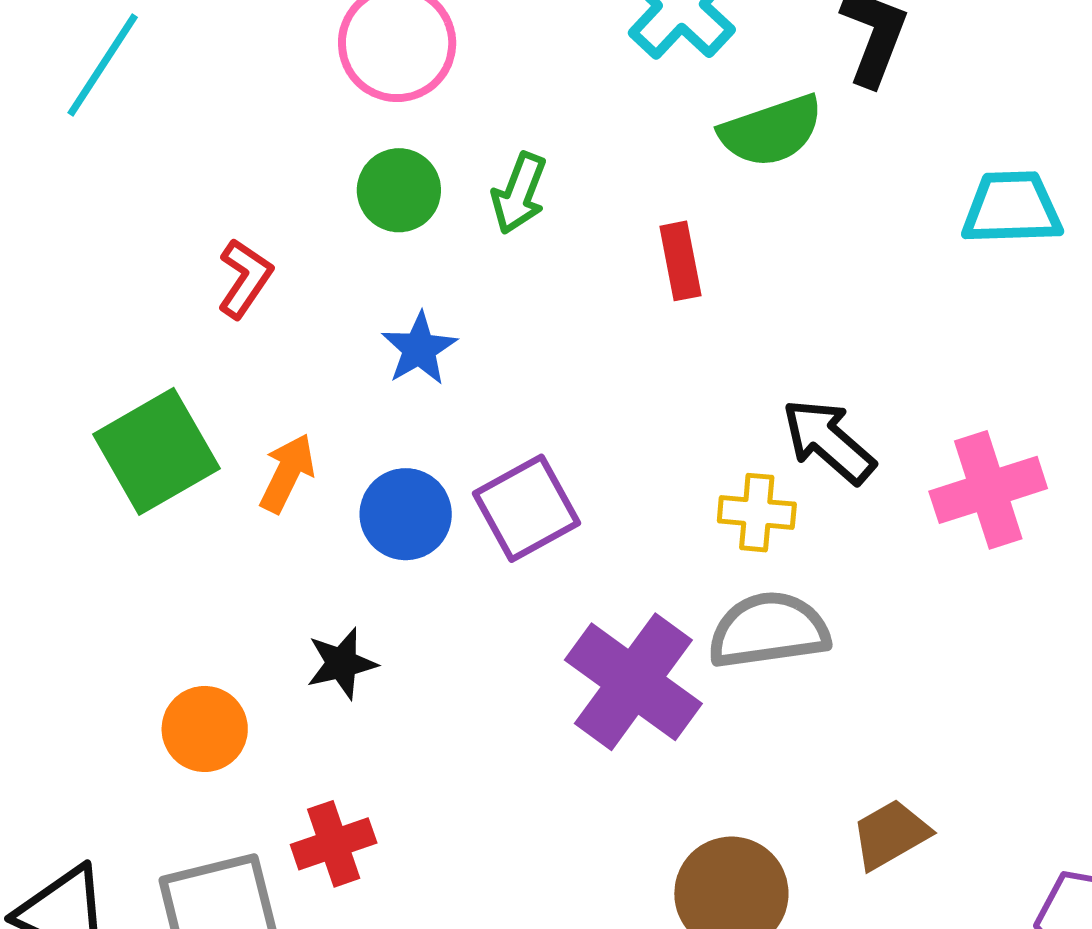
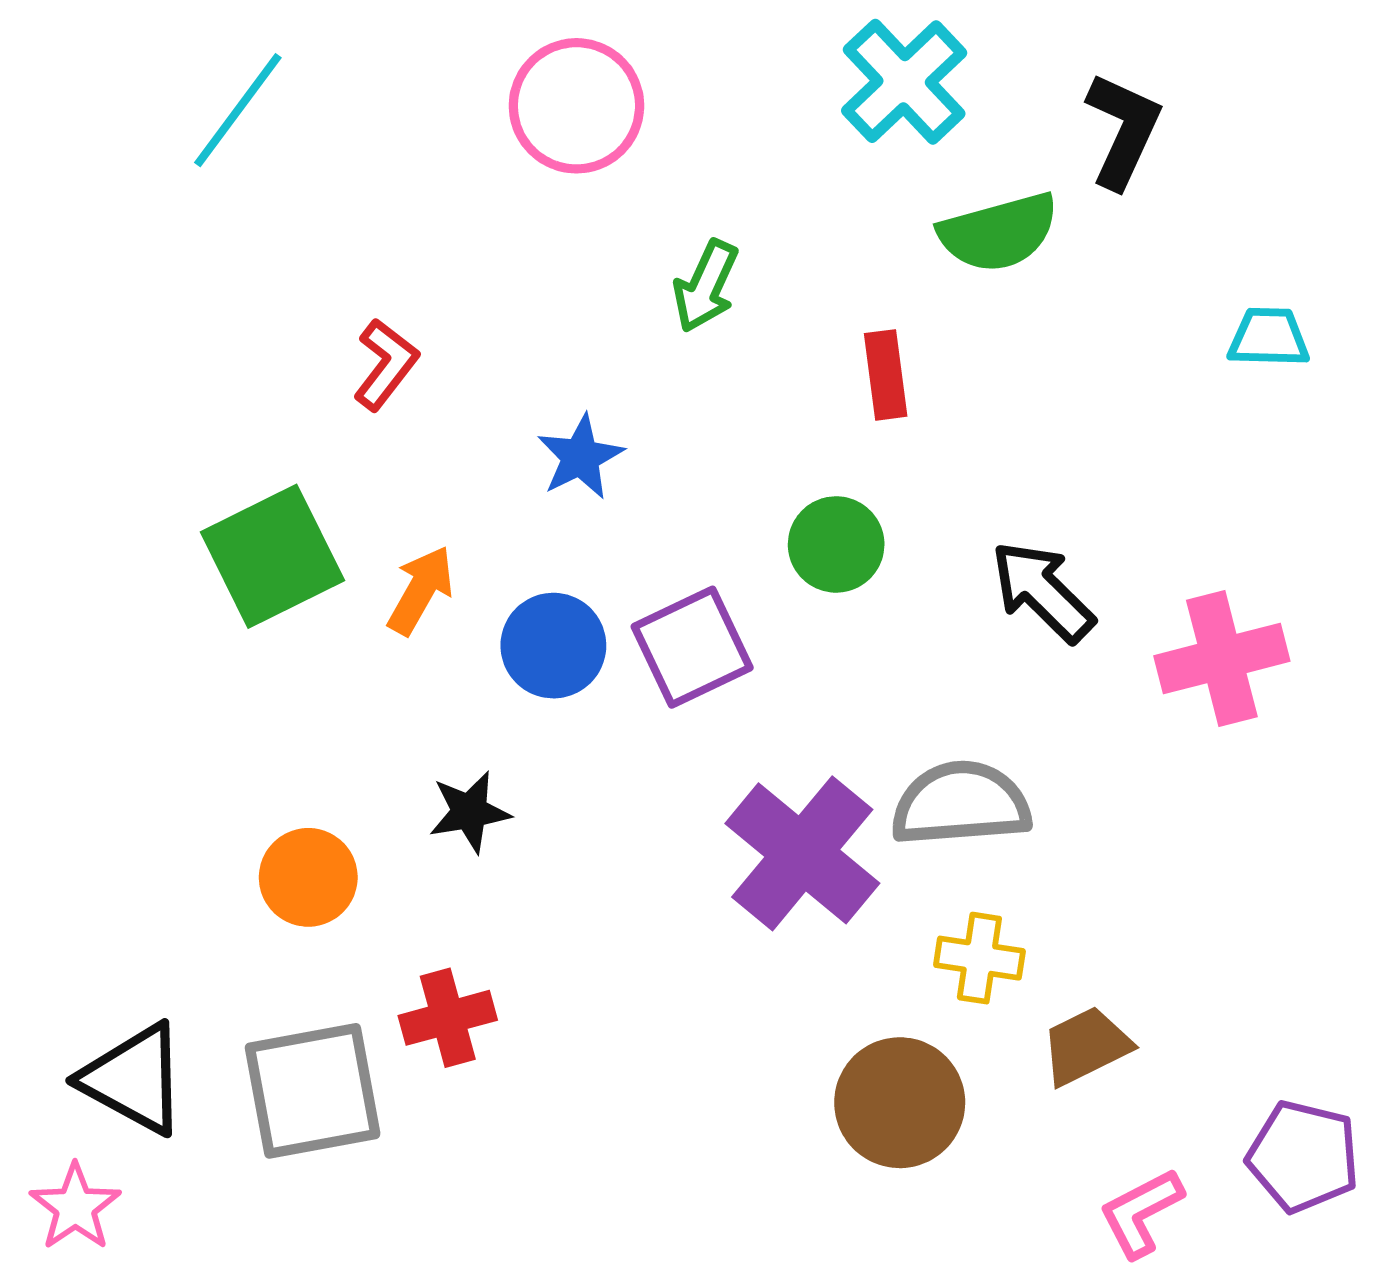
green circle: (399, 190) -> (836, 544), moved
cyan trapezoid: (1012, 208) -> (1269, 337), size x0.7
yellow cross: (757, 513) -> (979, 958), moved

